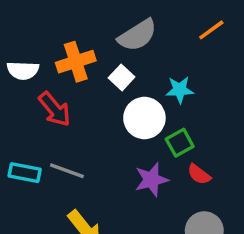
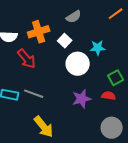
gray semicircle: (137, 35) -> (74, 17), size x0.7
green square: (180, 143) -> (116, 78), moved
red semicircle: (199, 174) -> (109, 96), turned 152

